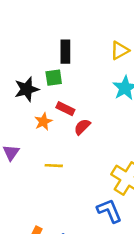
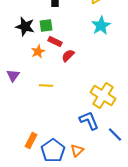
green square: (54, 78) -> (46, 26), moved
black star: (27, 89) -> (25, 27), turned 30

